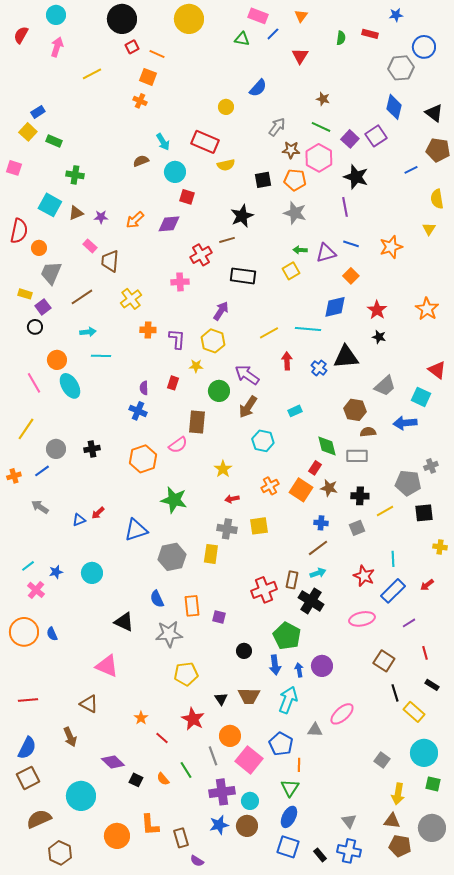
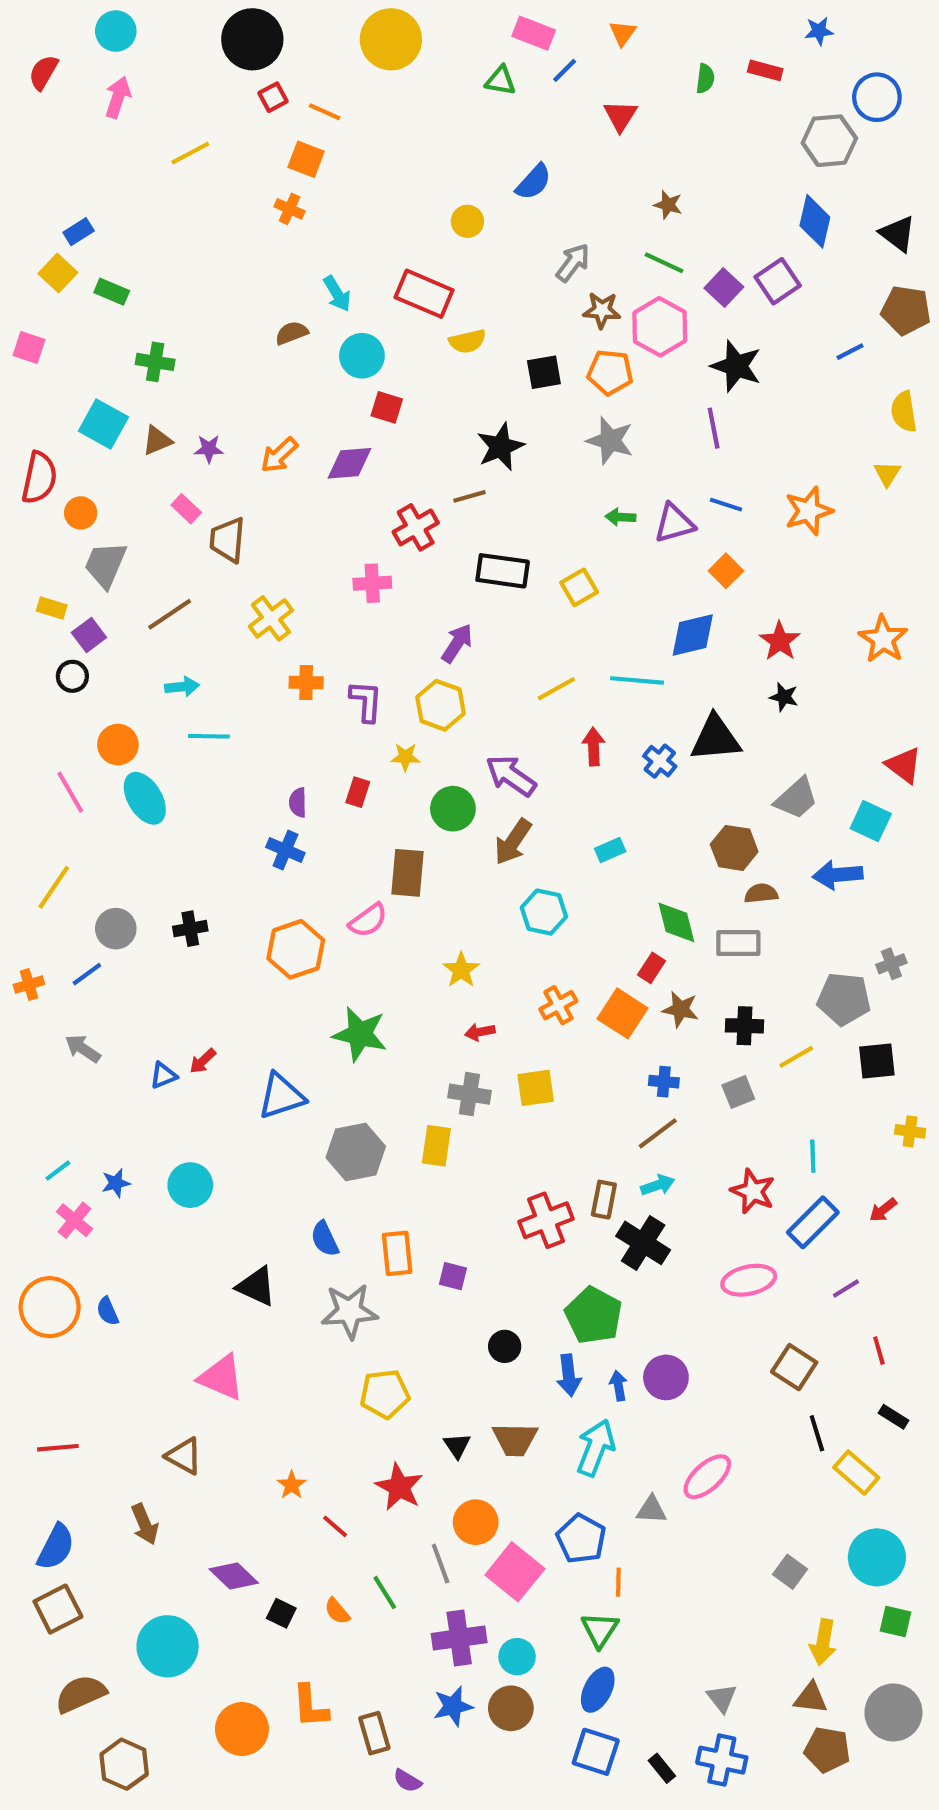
yellow square: (291, 271) -> (579, 587), moved

